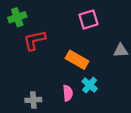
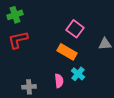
pink square: (88, 20) -> (75, 29), moved, turned -36
red L-shape: (34, 40) -> (18, 40), moved

